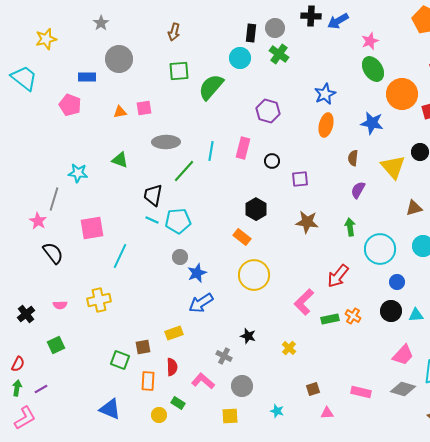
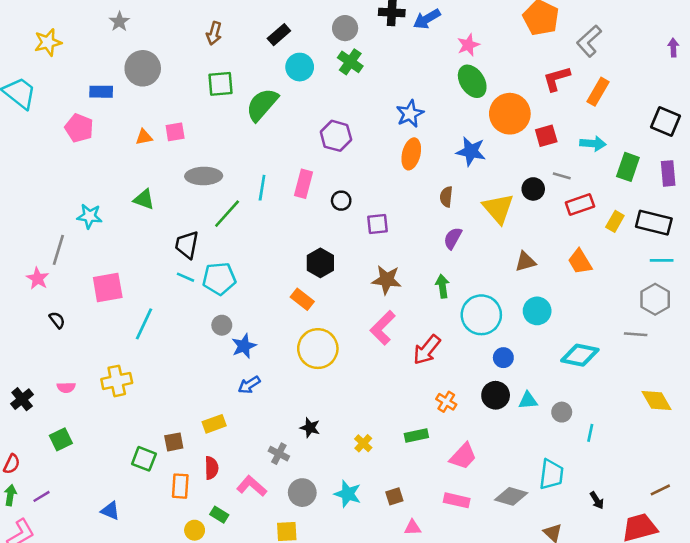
black rectangle: (251, 33) -> (279, 35), moved, turned 42
black semicircle: (53, 253) -> (57, 320), size x0.6
pink L-shape: (304, 302) -> (383, 328), moved
blue arrow: (201, 303) -> (249, 385), size x0.7
green rectangle: (330, 319) -> (416, 435), moved
pink trapezoid: (403, 355) -> (463, 456), moved
blue triangle: (110, 409) -> (110, 511), moved, size x0.7
cyan star: (277, 411) -> (348, 494), moved, size x1.5

